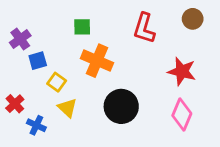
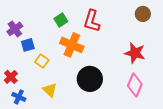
green square: (82, 27) -> (61, 20), turned -32
red L-shape: (144, 28) -> (92, 21), moved
yellow triangle: (67, 108) -> (50, 90), moved
blue cross: (36, 125) -> (19, 97), moved

